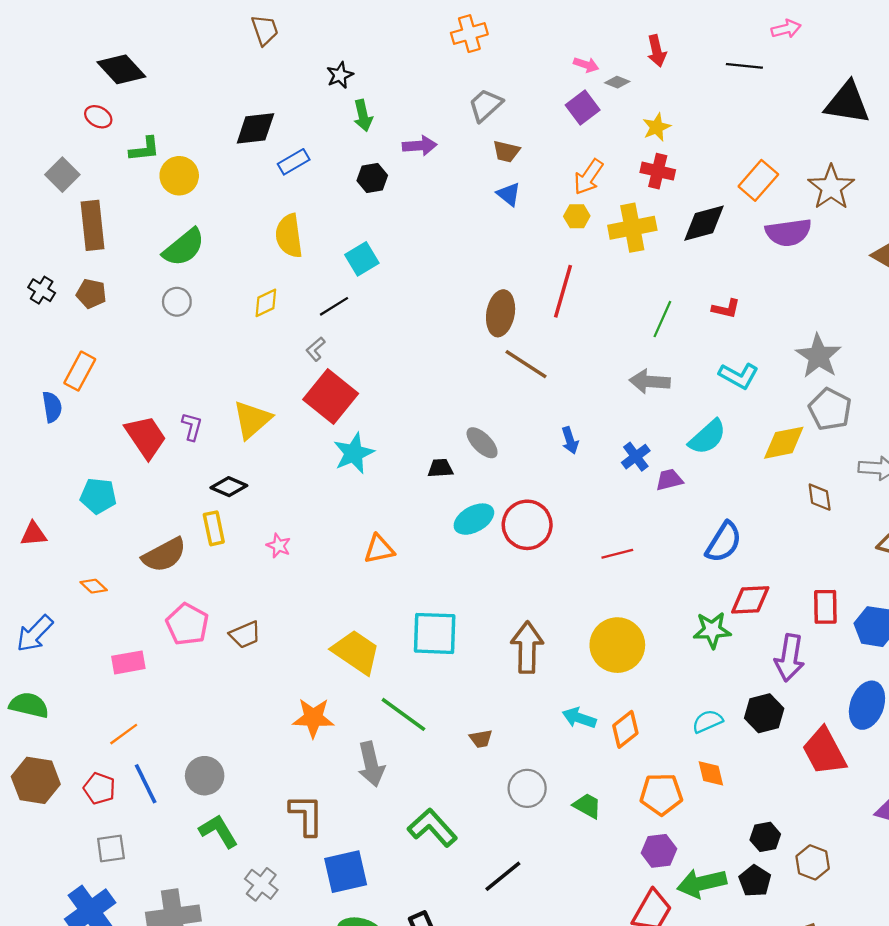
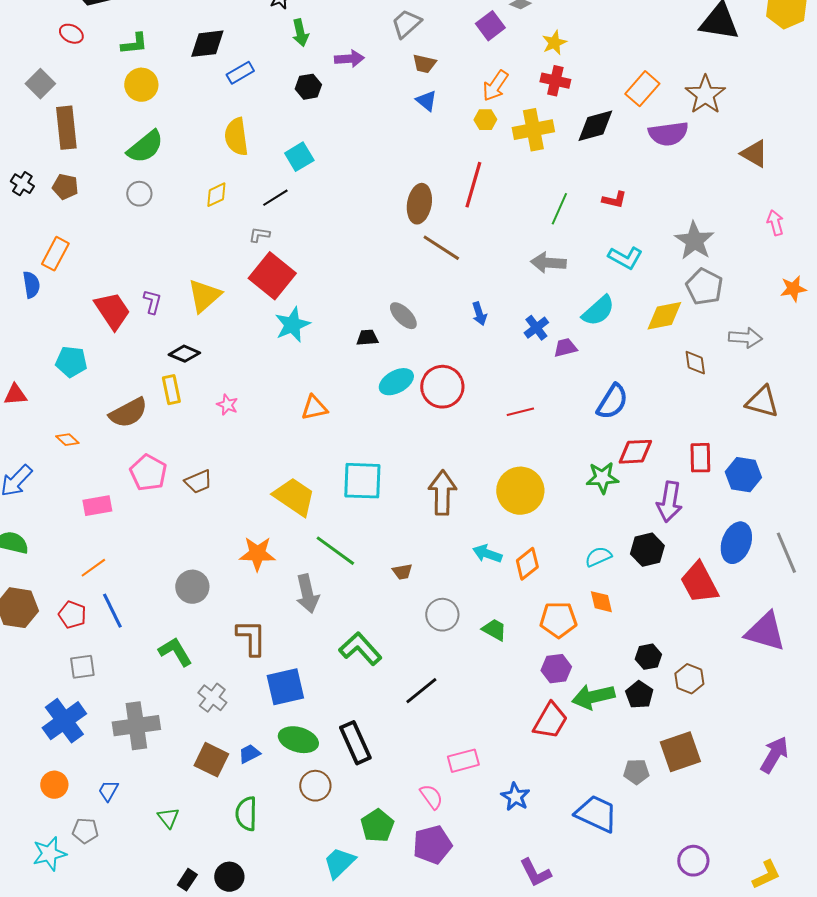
green L-shape: (144, 149) -> (134, 44), moved
gray L-shape: (316, 349) -> (259, 235), turned 50
gray circle: (205, 776) -> (192, 587), moved

